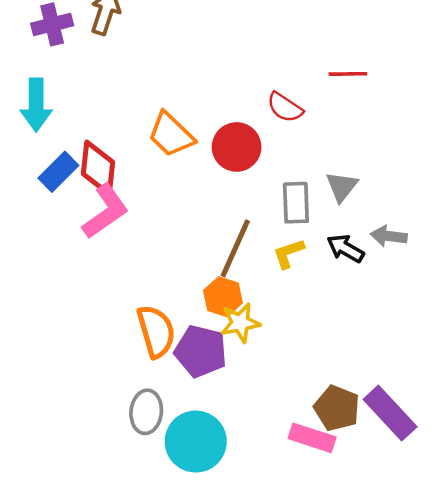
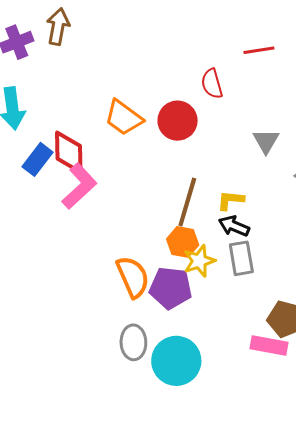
red semicircle: (285, 107) -> (212, 84), turned 48
gray rectangle: (296, 203) -> (241, 258), moved
black arrow: (345, 248) -> (234, 226), moved
yellow L-shape: (289, 253) -> (231, 200), turned 32

